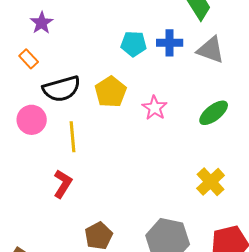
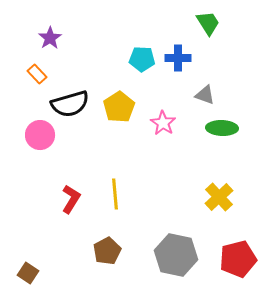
gray triangle: (211, 50) -> (205, 95), moved, size x0.7
green ellipse: (214, 113) -> (222, 128), turned 40
yellow line: (73, 137) -> (115, 194), moved

